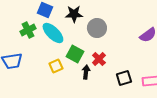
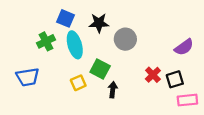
cyan ellipse: (53, 33) -> (75, 45), turned 30
red cross: (99, 59) -> (153, 75), moved
black square: (124, 78) -> (175, 79), moved

